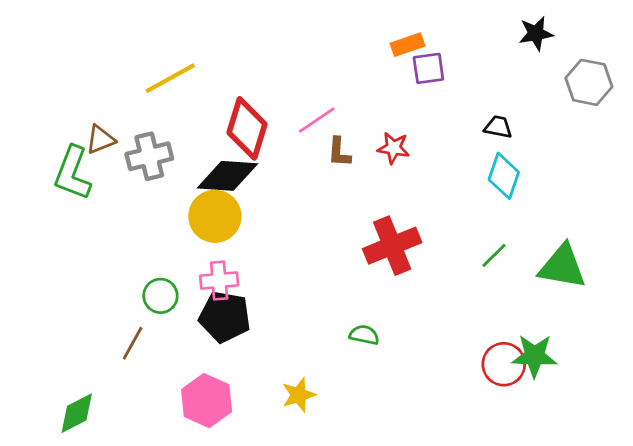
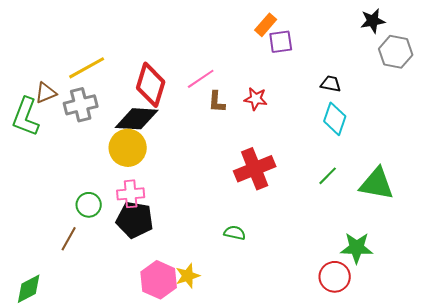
black star: (536, 33) -> (373, 21), moved
orange rectangle: (407, 45) -> (266, 25), turned -30
yellow line: (170, 78) -> (87, 68), moved
red circle: (504, 364) -> (335, 277), moved
pink hexagon: (207, 401) -> (159, 280), moved

